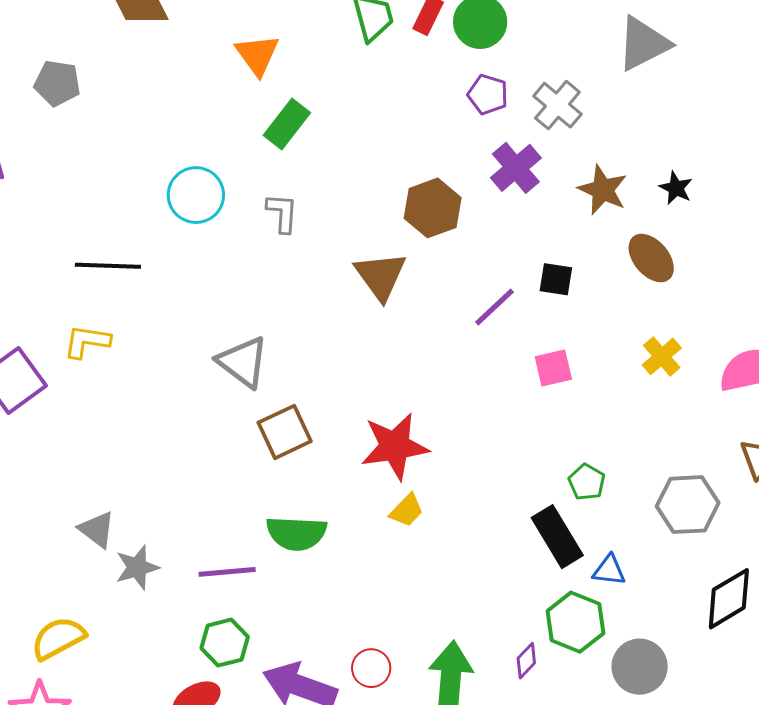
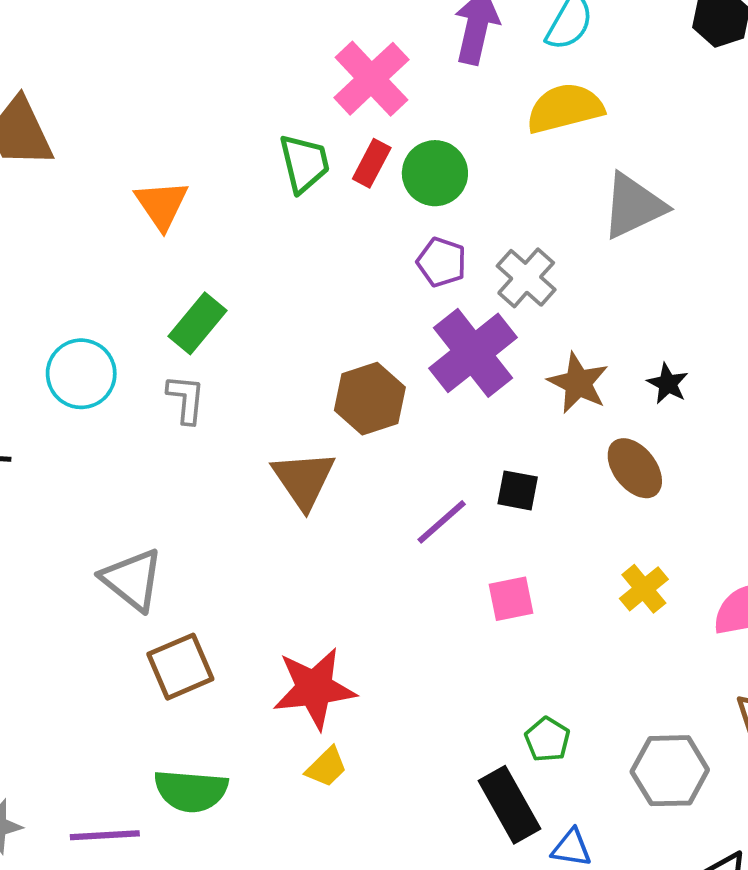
green rectangle: (287, 124) -> (197, 323), moved
purple cross: (516, 168) -> (473, 353), size x1.4

